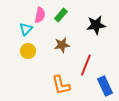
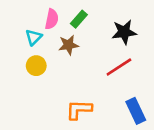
brown star: (62, 45) -> (69, 45), moved
red line: (86, 65) -> (119, 67), moved, turned 35
orange L-shape: (61, 85) -> (79, 110), turned 105

